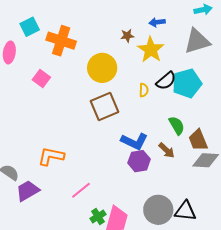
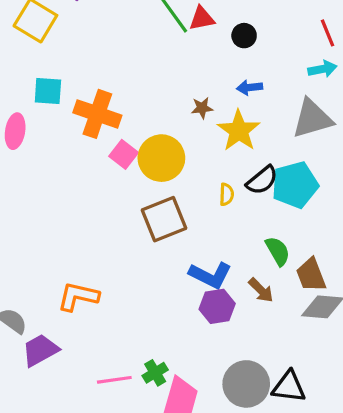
cyan square: (30, 27) -> (48, 91), turned 30
pink square: (41, 79) -> (124, 154), moved
pink line: (81, 190) -> (114, 380), moved, turned 30
green cross: (98, 216) -> (155, 373), moved

